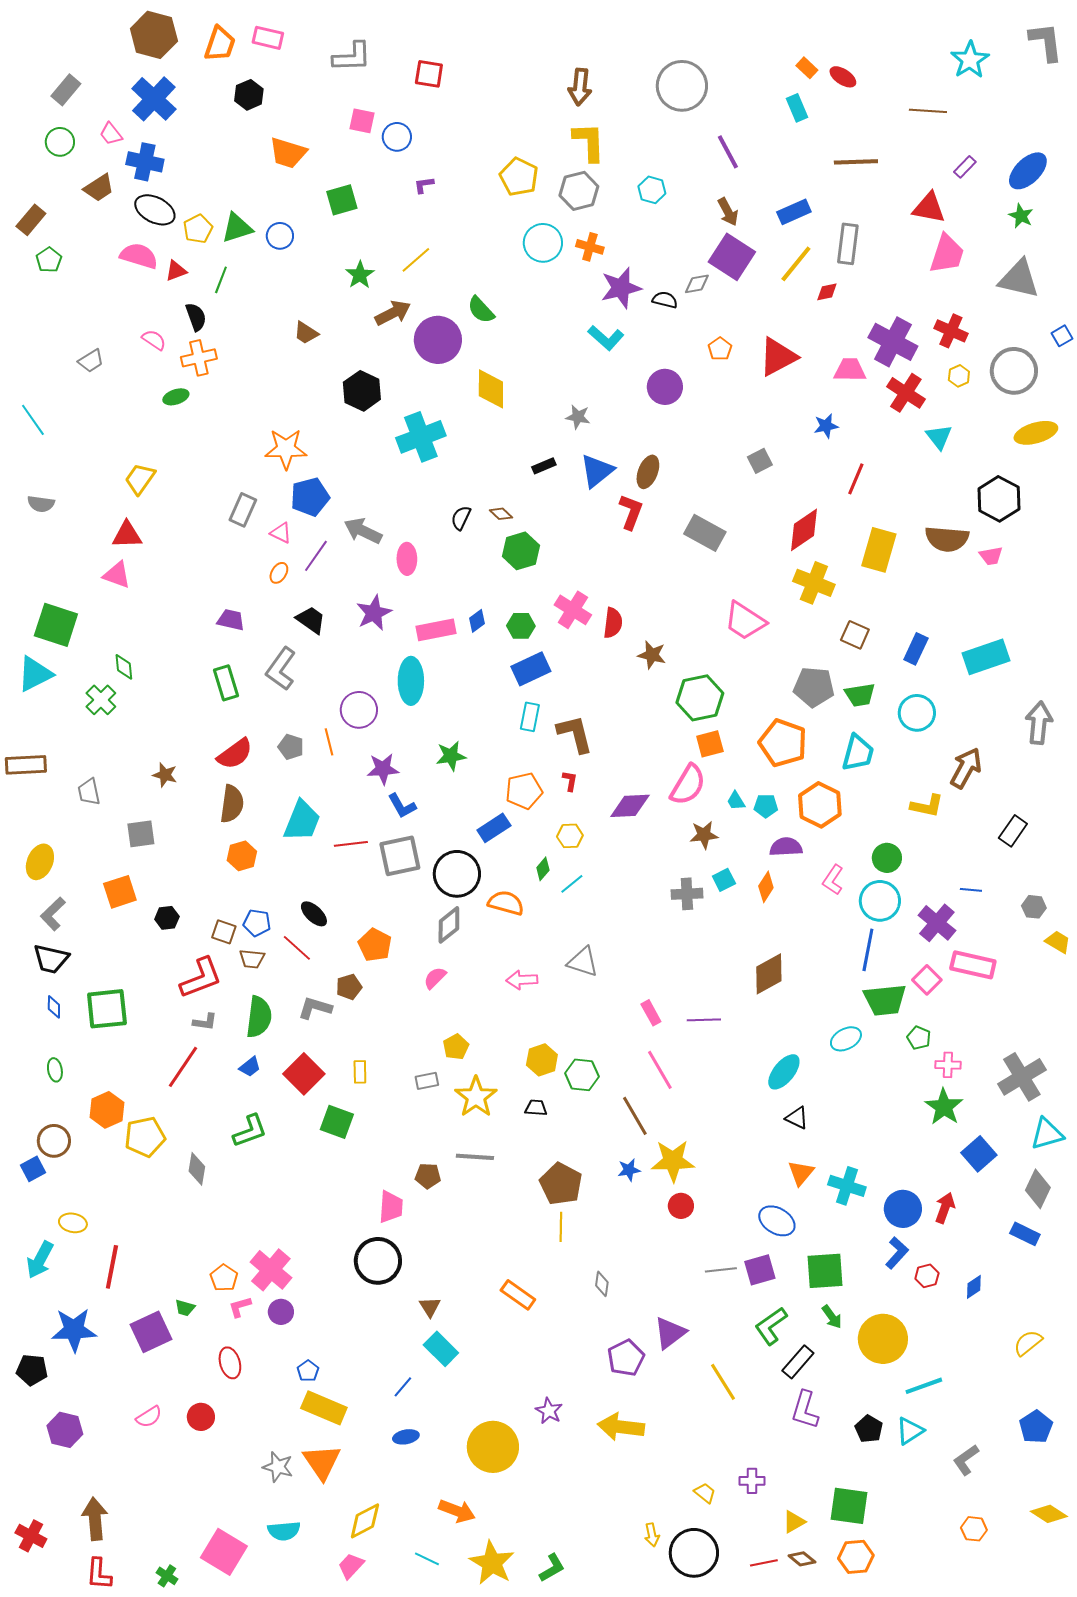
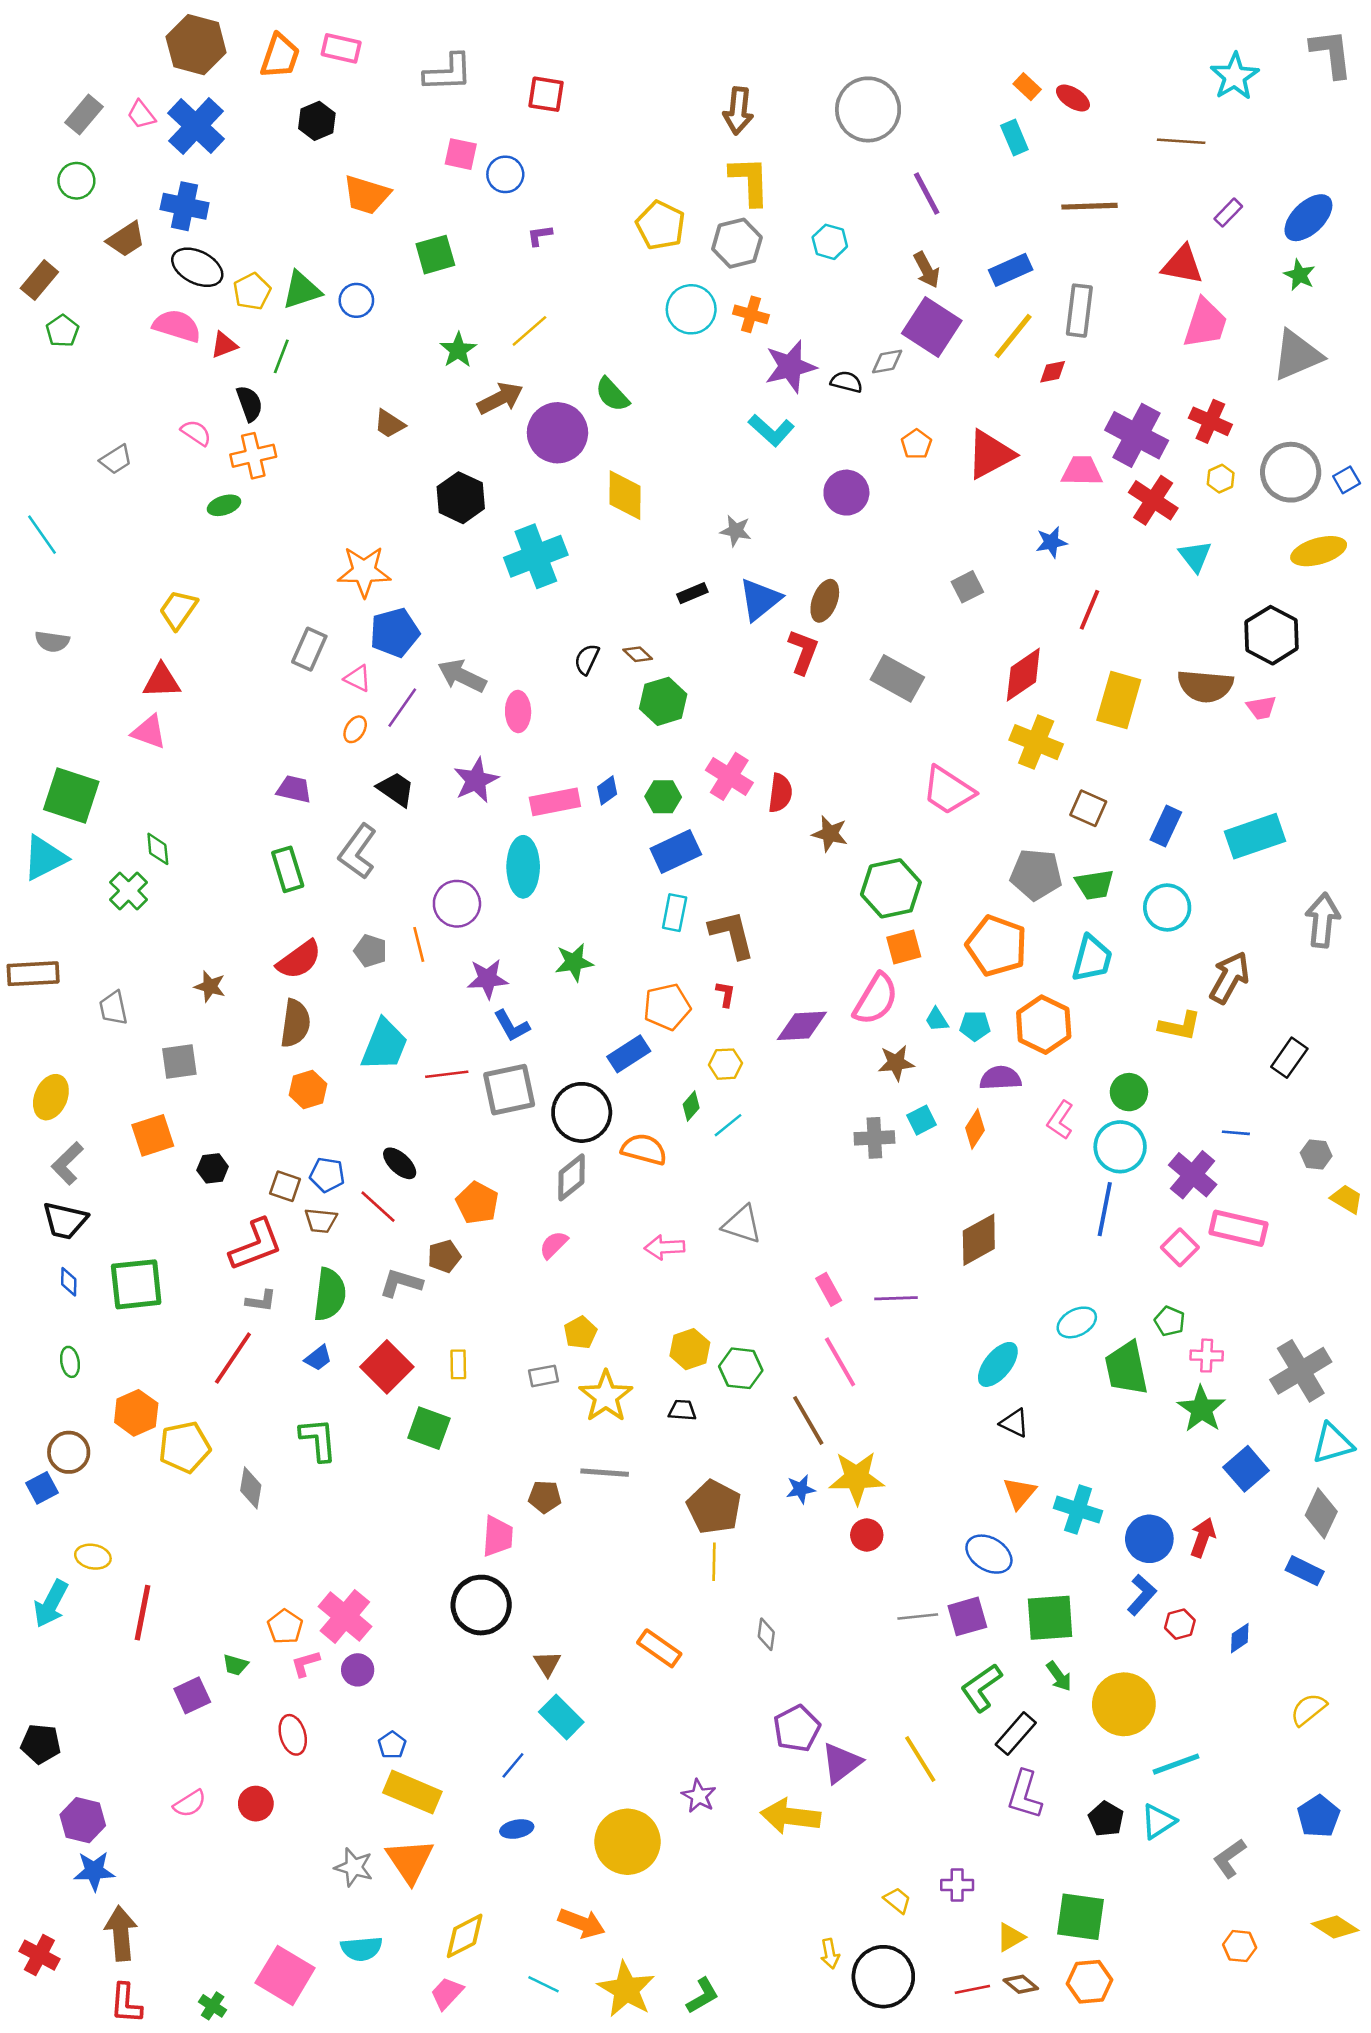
pink trapezoid: (111, 134) -> (141, 115), moved
gray triangle: (1019, 279) -> (1297, 355), turned -36
blue square: (1062, 336) -> (1347, 480), moved
green trapezoid: (885, 1000) -> (1126, 1368), moved, turned 84
green L-shape: (250, 1131) -> (318, 1440), turned -75
blue star: (74, 1330) -> (94, 1871), moved, size x0.7
purple square: (151, 1332) -> (192, 1695), size x0.7
purple triangle: (670, 1333) -> (841, 1763), moved

